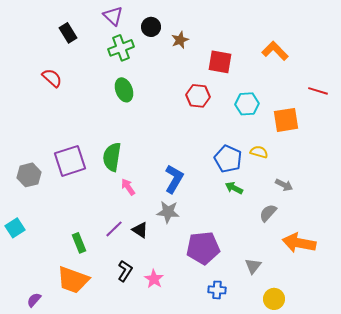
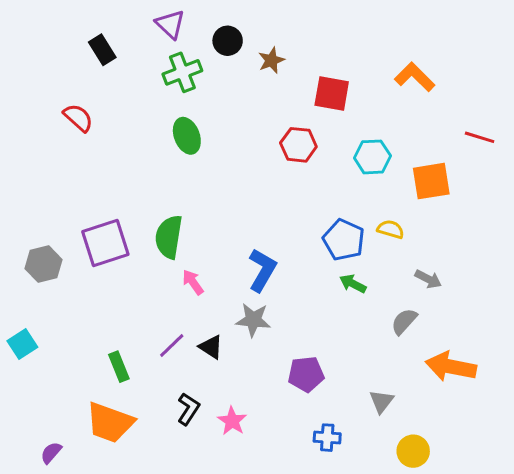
purple pentagon: (203, 248) -> (306, 374), size x0.7

